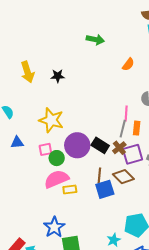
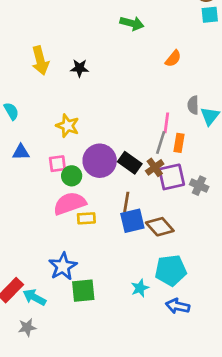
yellow star: (51, 120) -> (68, 126), size x0.7
brown diamond: (123, 177) -> (160, 227), moved

